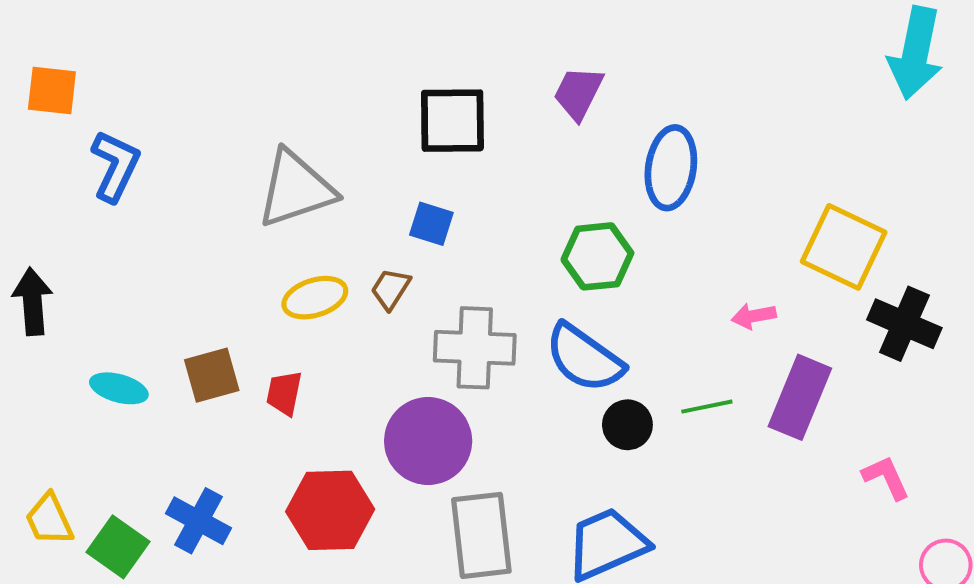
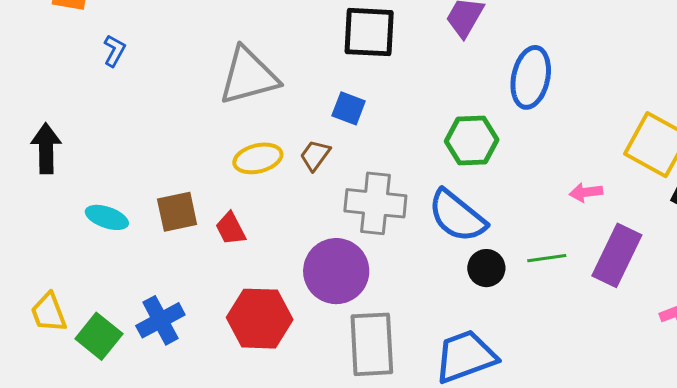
blue L-shape: (115, 166) -> (114, 51), size x0.6
red trapezoid: (284, 393) -> (231, 229), turned -42
blue cross: (199, 521) -> (160, 320), turned 30

